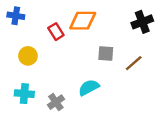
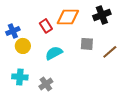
blue cross: (16, 16) -> (13, 31), moved, turned -32
black cross: (142, 22) -> (102, 15), moved
cyan semicircle: (89, 88) -> (54, 53), moved

